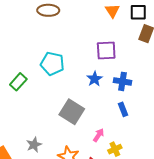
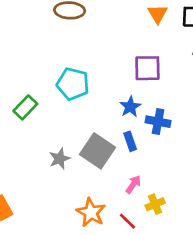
blue cross: (123, 81) -> (158, 122), moved
blue rectangle: (123, 109) -> (130, 141), moved
gray star: (34, 145) -> (60, 159), moved

